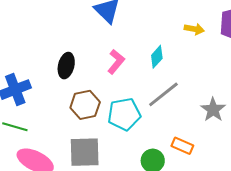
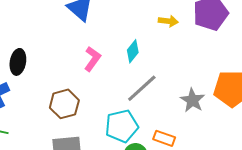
black ellipse: (66, 66) -> (18, 62), moved
cyan pentagon: (124, 114) -> (122, 126), moved

